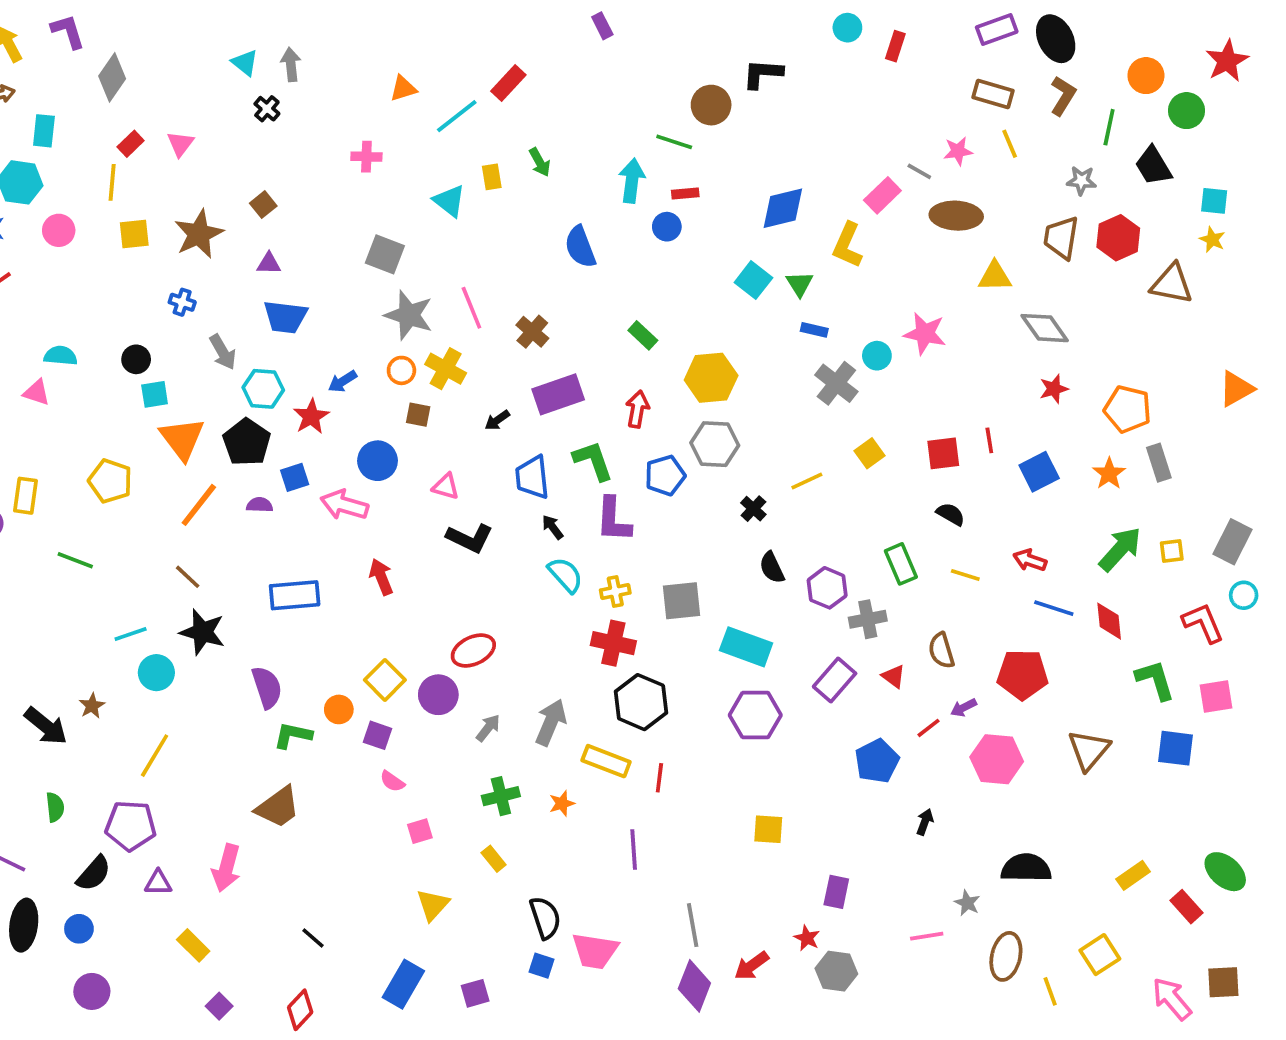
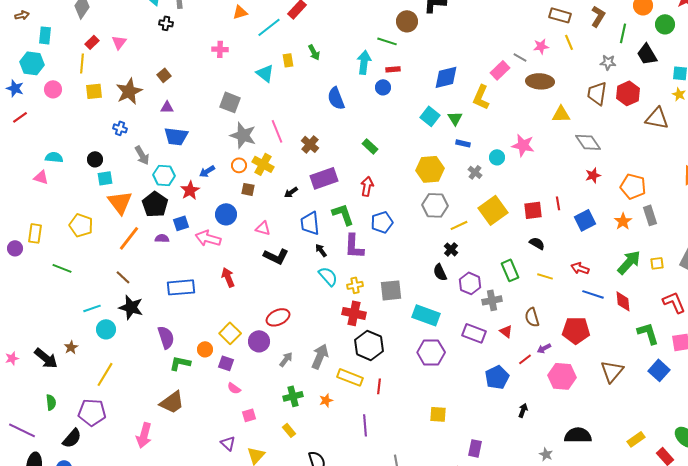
black cross: (267, 109) -> (166, 23), turned -32
yellow hexagon: (711, 378) -> (430, 169), moved
gray cross: (836, 383) -> (475, 172), size x0.6
gray hexagon: (715, 444) -> (435, 205), moved
yellow square: (870, 453) -> (493, 210), size x1.8
black cross: (753, 509) -> (451, 249), moved
purple rectangle: (835, 680) -> (474, 333), turned 70
blue square: (1175, 748) -> (659, 370), turned 35
purple triangle: (158, 883) -> (228, 443), moved, turned 42

